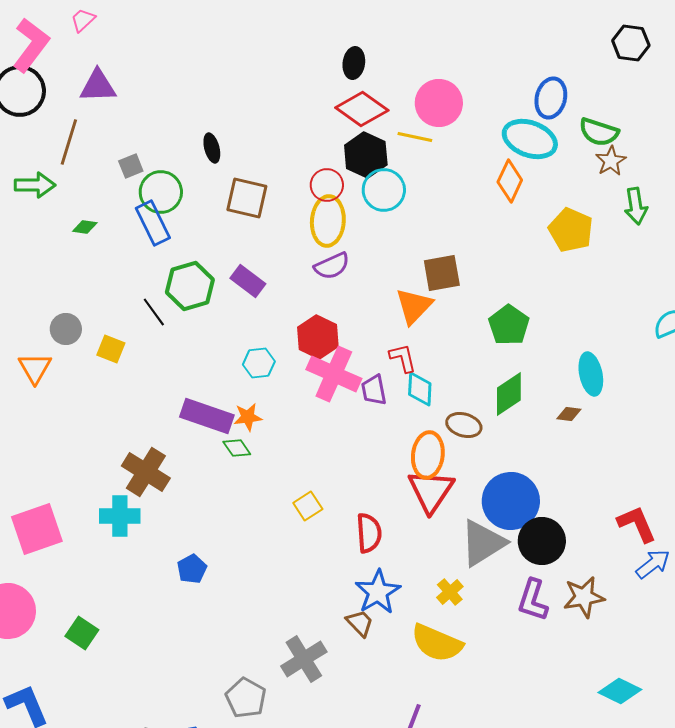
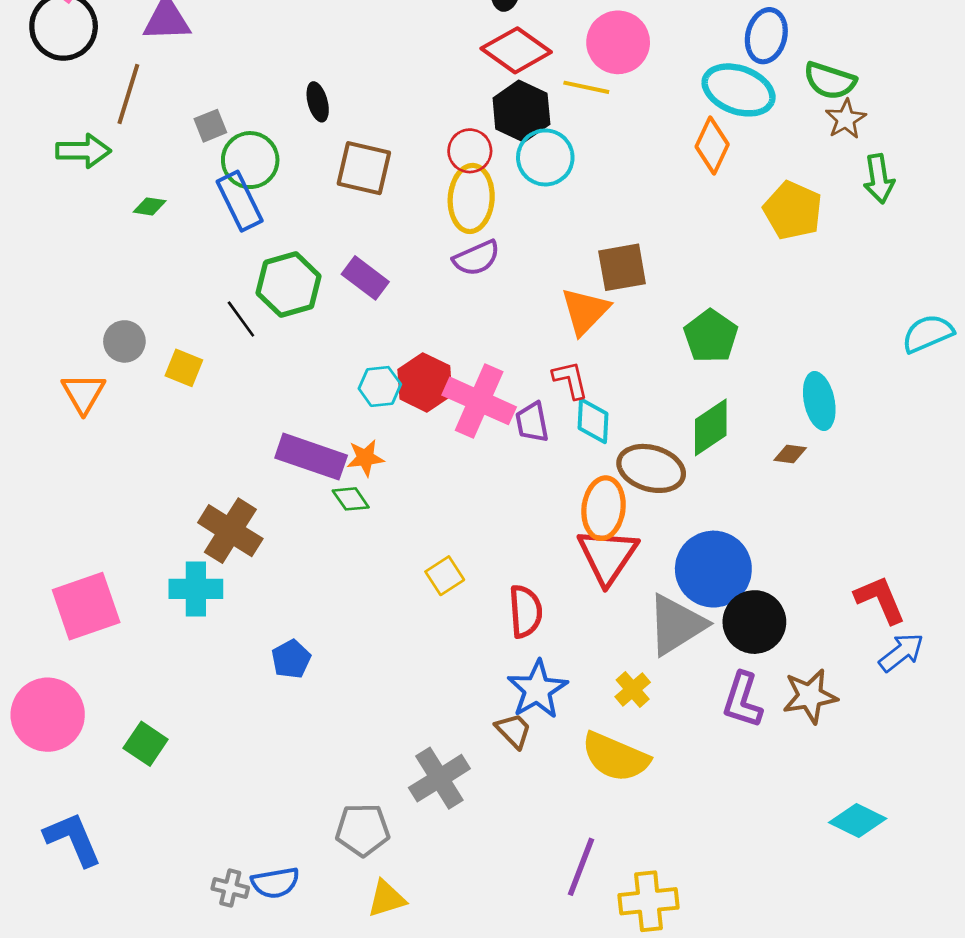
red hexagon: (318, 337) -> (425, 382), moved
brown ellipse: (464, 425) -> (651, 468), size x1.4
gray pentagon: (246, 698) -> (363, 830), turned -30

